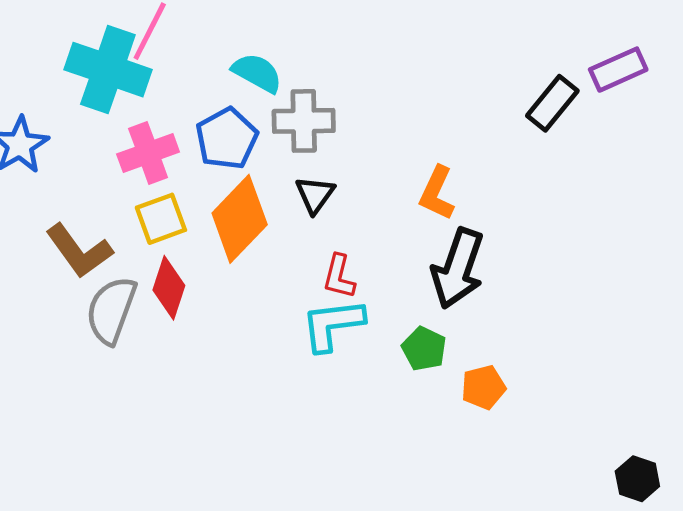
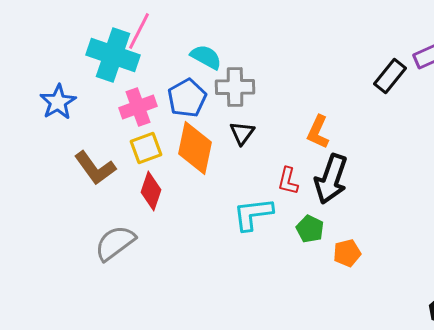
orange diamond: (240, 219) -> (195, 148), turned -32
red L-shape: (339, 277) -> (288, 181), moved
gray semicircle: (111, 310) -> (115, 243), moved, turned 33

